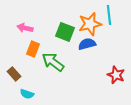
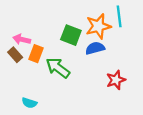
pink arrow: (25, 28) -> (22, 39), moved
brown rectangle: (14, 74) -> (15, 55), moved
red star: (116, 75) -> (116, 80), moved, turned 30

